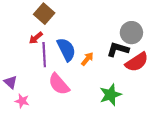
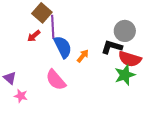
purple line: (44, 55) -> (53, 27), moved
red semicircle: (137, 62) -> (130, 59), turned 50
green star: (110, 95) -> (125, 75), moved

